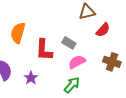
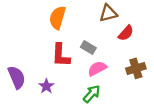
orange semicircle: (18, 33) -> (57, 18), moved
brown cross: (112, 62) -> (136, 68), turned -36

